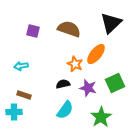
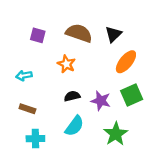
black triangle: (111, 23) -> (113, 34), moved, size x0.7
orange ellipse: (96, 54) -> (126, 62), moved
orange star: (75, 64) -> (66, 64), moved
cyan cross: (14, 112) -> (35, 139), moved

